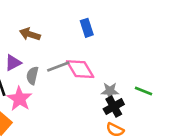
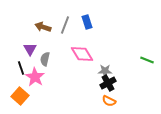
purple triangle: (13, 63) -> (30, 49), turned -32
gray line: (58, 67) -> (65, 25), moved, turned -48
green line: (143, 91) -> (147, 60), moved

